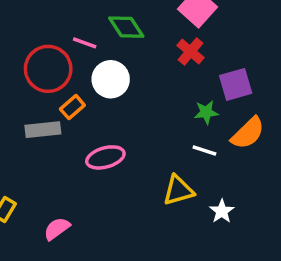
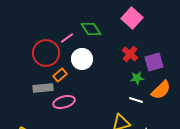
pink line: (85, 43) -> (67, 38), turned -56
red cross: (191, 51) -> (130, 54), moved
pink ellipse: (105, 157) -> (64, 102), moved

